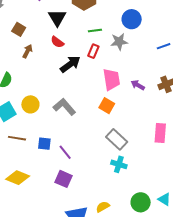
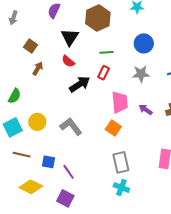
gray star: (119, 42) -> (141, 74), moved
gray rectangle: (117, 139) -> (121, 162), turned 30
yellow diamond: (18, 178) -> (31, 187), moved

